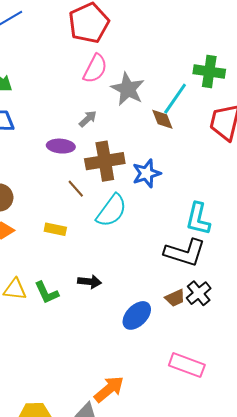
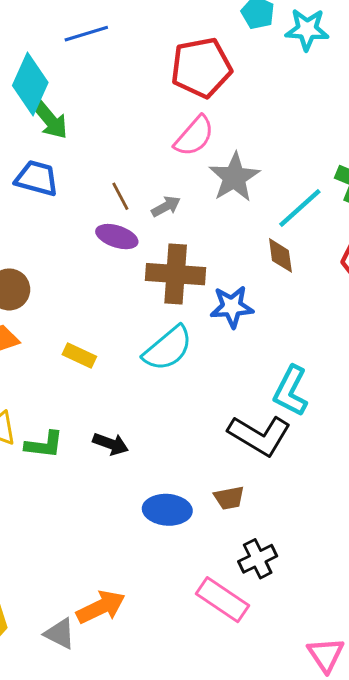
brown diamond: (162, 119) -> (280, 255), moved
brown line: (76, 189) -> (120, 196), moved
green L-shape: (47, 293) -> (44, 445), turned -72
black cross: (199, 293) -> (258, 559), moved
blue ellipse: (137, 315) -> (167, 510), turned 36

